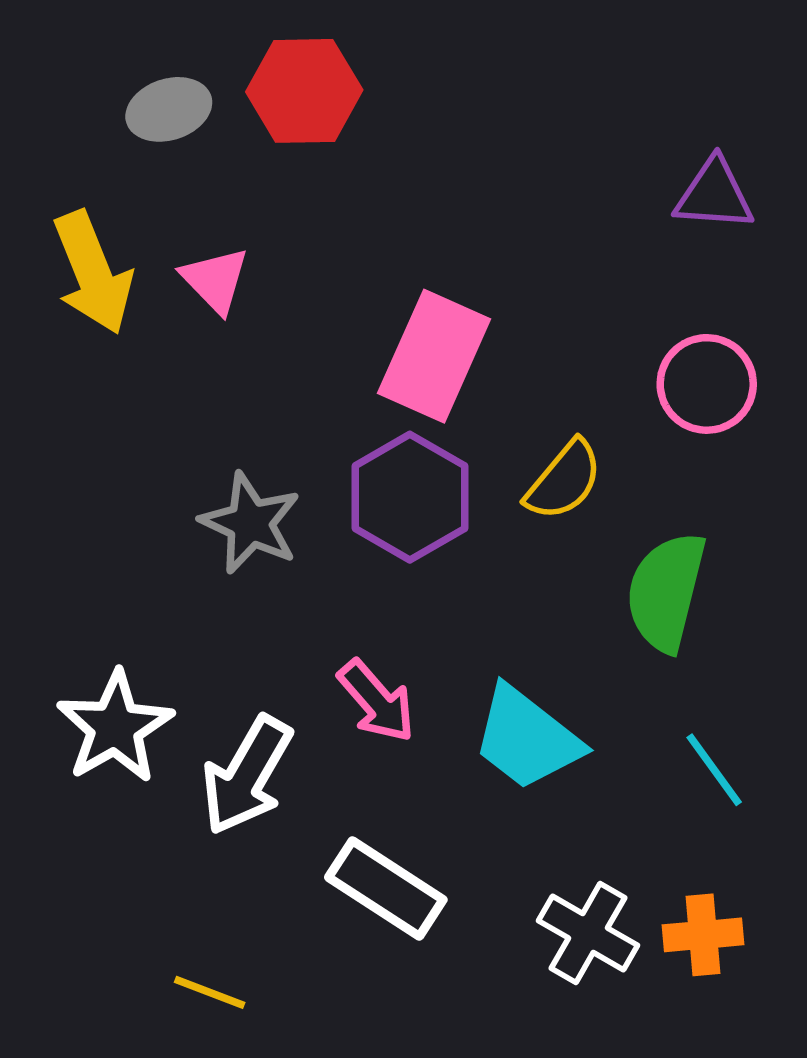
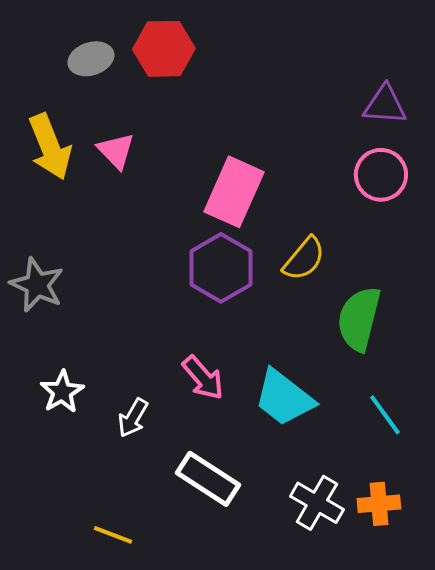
pink circle: (707, 384) -> (381, 175), moved
gray star: (250, 523) -> (37, 285), moved
white star: (115, 727) -> (62, 392), size x0.7
white arrow: (247, 775) -> (133, 418), size x0.6

